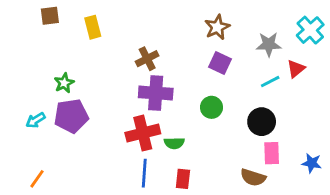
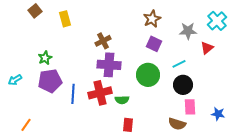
brown square: (50, 16) -> (35, 11), turned -32
cyan line: (270, 82) -> (179, 64), moved
green circle: (212, 107) -> (148, 75), size x1.5
cyan arrow: (36, 120) -> (15, 80), moved
blue line: (144, 173) -> (73, 94), moved

